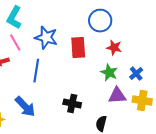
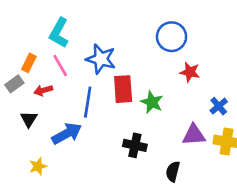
red rectangle: (78, 48) -> (123, 89), moved
green star: (109, 73) -> (152, 102), moved
blue arrow: (25, 107) -> (67, 134), moved, turned -75

